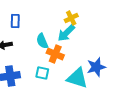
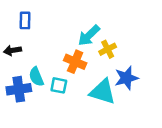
yellow cross: (71, 18) -> (108, 49), moved
cyan semicircle: (42, 41) -> (36, 77), moved

